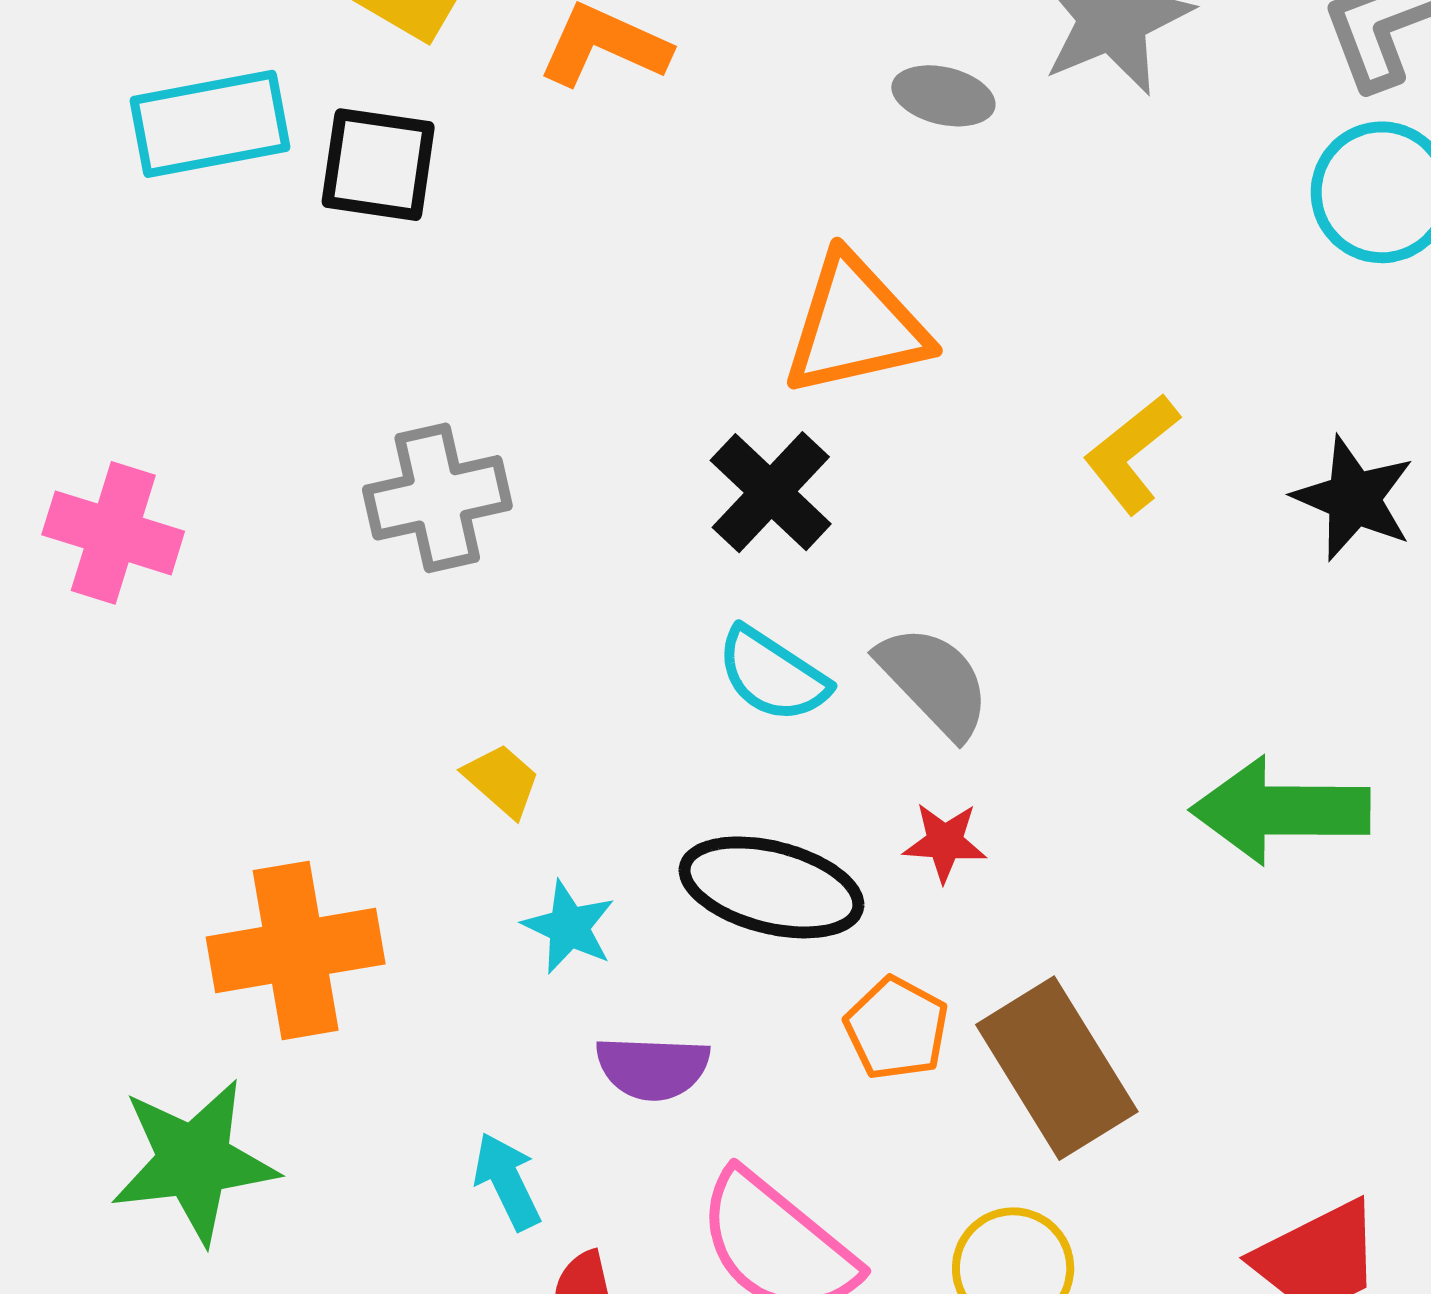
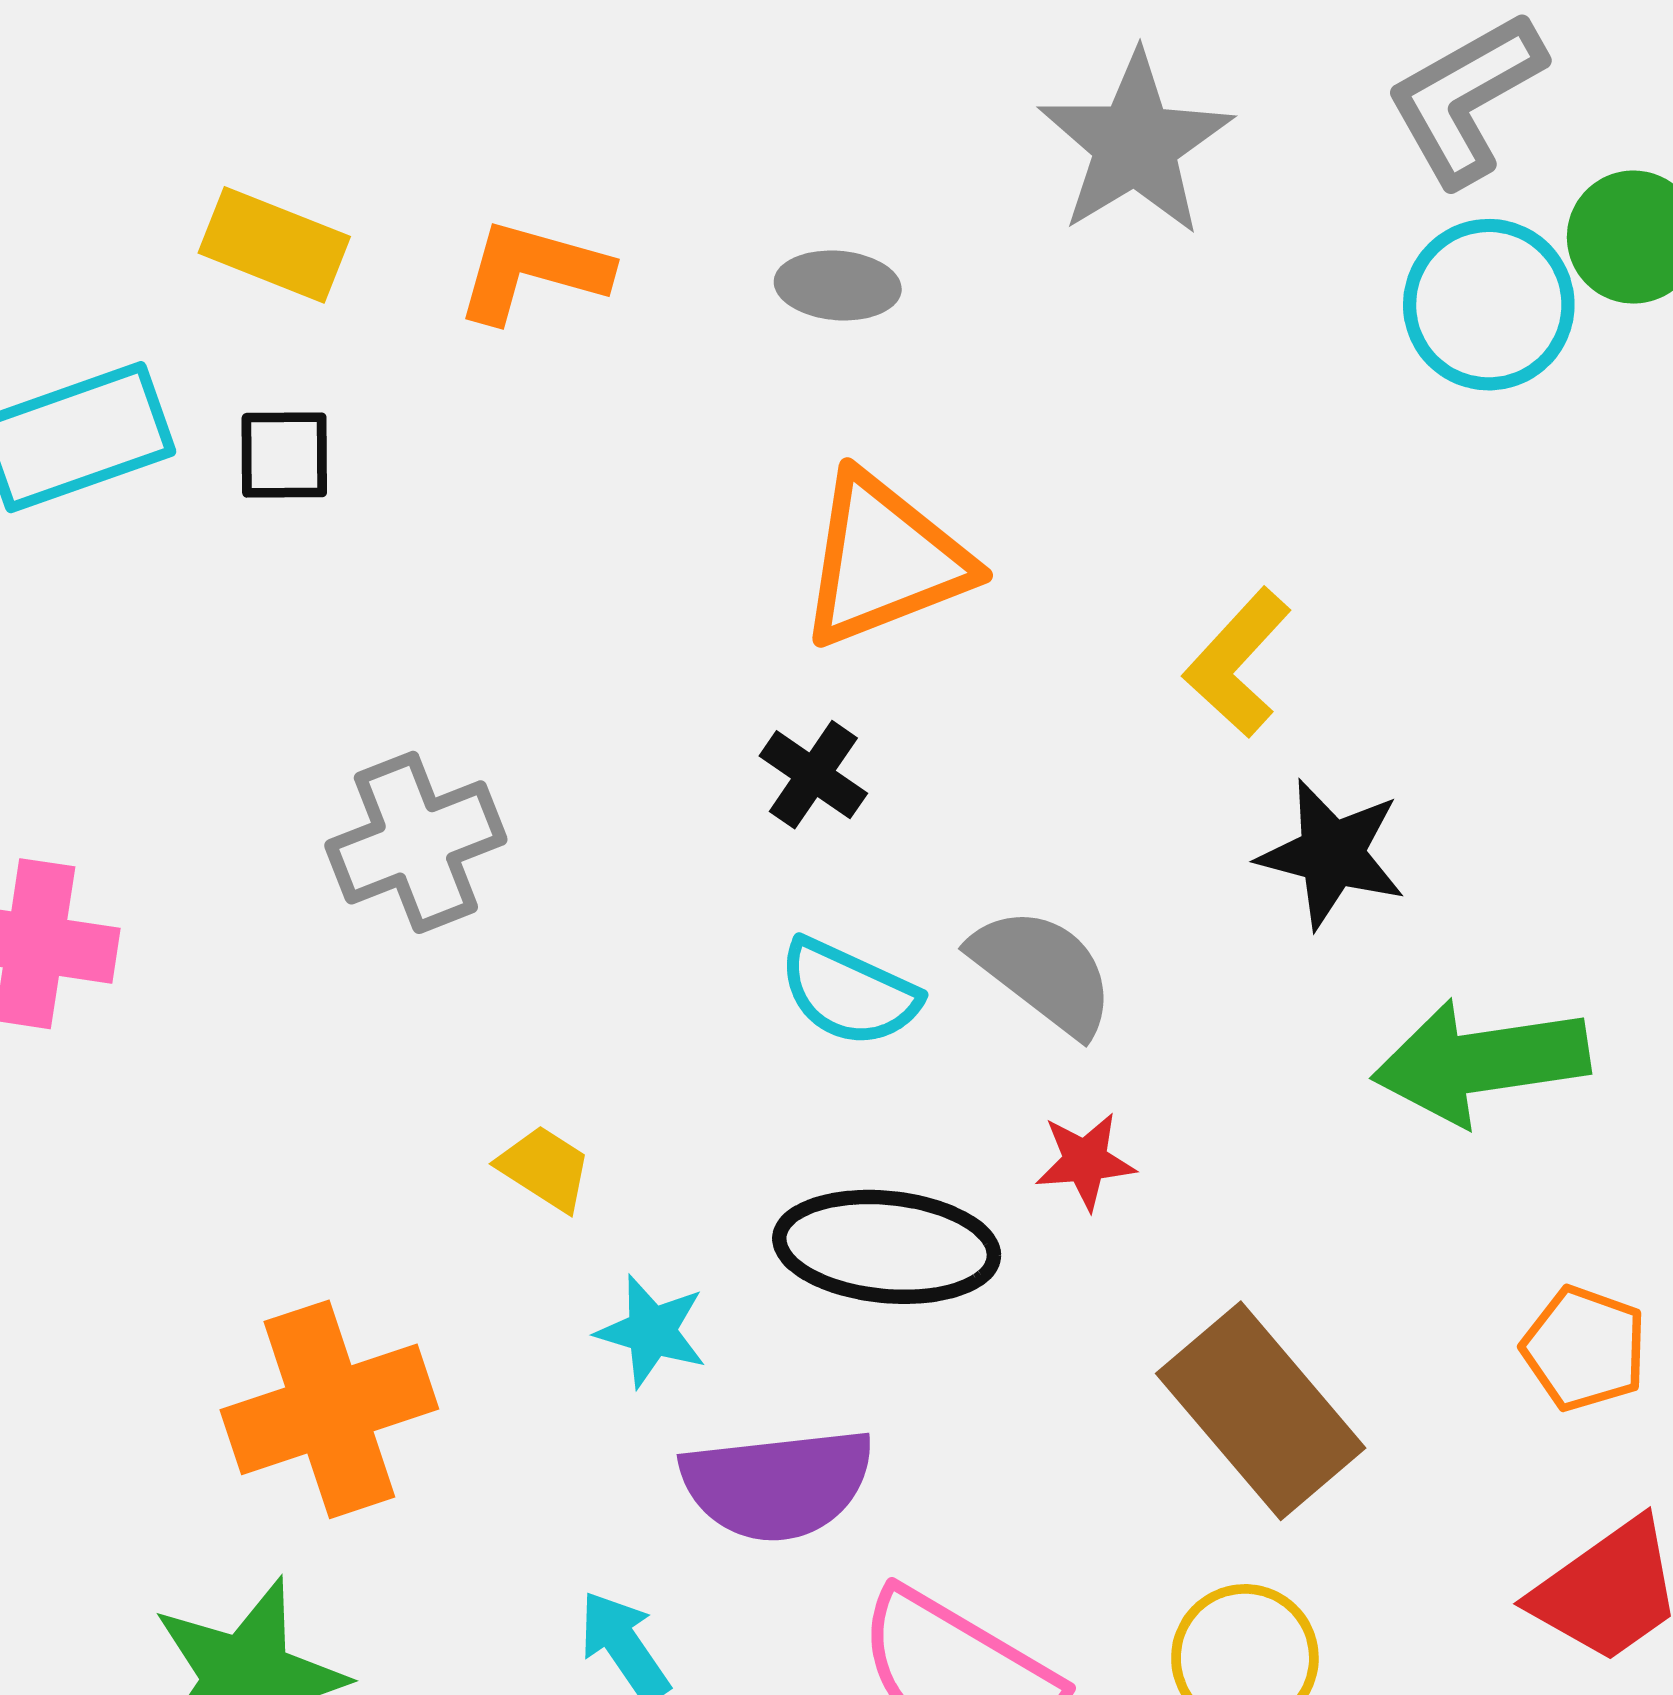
gray ellipse: (943, 96) -> (838, 285), moved
black square: (378, 165) -> (284, 455), size x0.7
black cross: (771, 492) -> (813, 775), size x0.7
black star: (1354, 498) -> (1332, 854), moved
orange pentagon: (897, 1028) -> (1584, 1348), moved
purple semicircle: (653, 1068) -> (777, 1484), size x1.4

